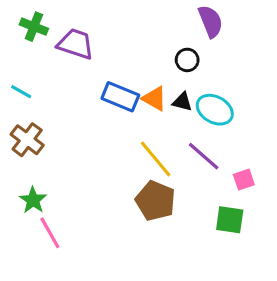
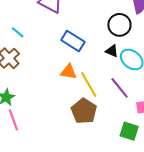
black circle: (187, 60) -> (119, 25), size x1.5
cyan line: (21, 92) -> (18, 32), moved
orange triangle: (154, 99) -> (69, 72), moved, turned -30

